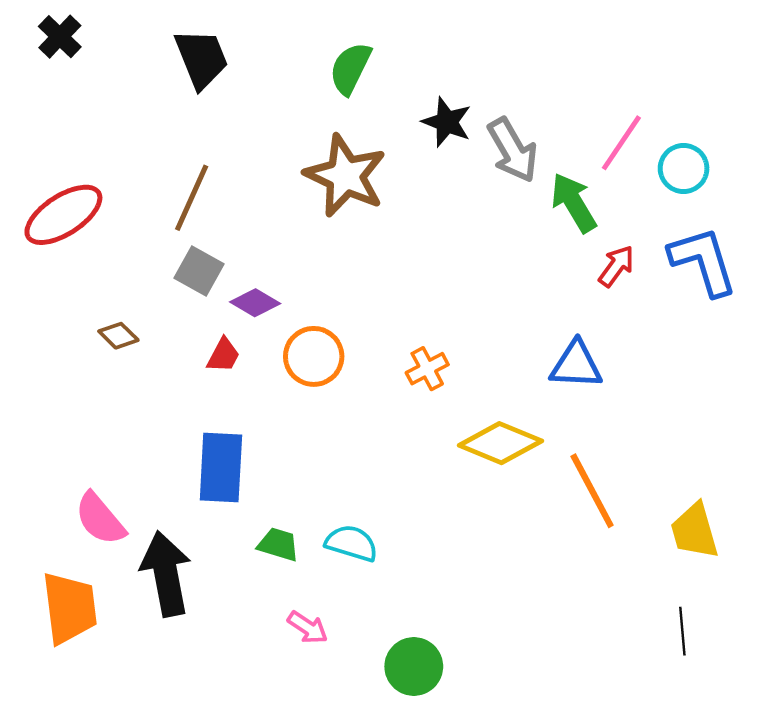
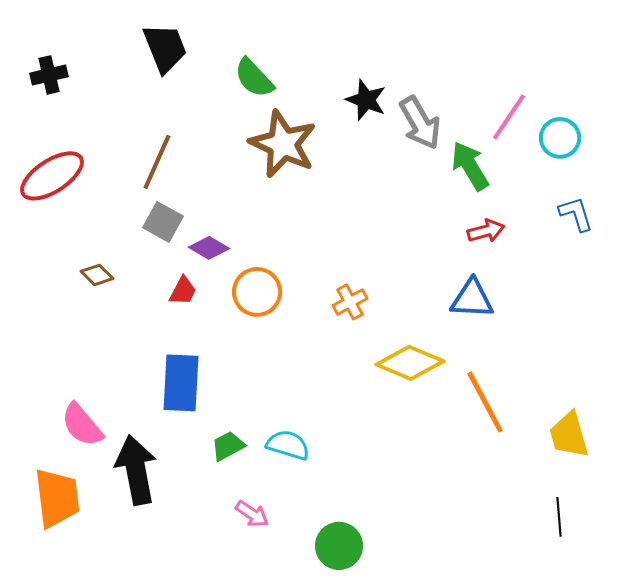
black cross: (60, 37) -> (49, 75), moved, turned 33
green semicircle: (350, 68) -> (254, 78), moved, turned -69
blue L-shape: (703, 261) -> (576, 214), size x0.6
red arrow: (616, 266) -> (486, 231), moved, turned 39
green trapezoid: (278, 544) -> (228, 446), turned -45

